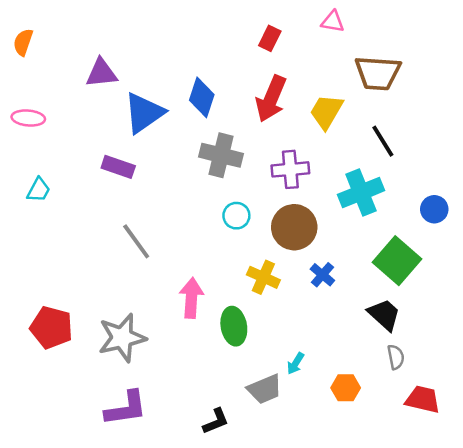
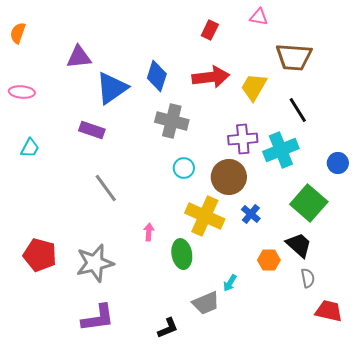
red arrow: (271, 99) -> (211, 77), turned -120
purple cross: (290, 169) -> (243, 139), moved
yellow cross: (263, 277) -> (205, 216), size x1.5
pink arrow: (191, 298) -> (149, 232), size x0.6
orange hexagon: (346, 388) -> (269, 260), moved

